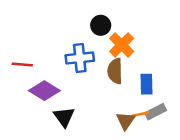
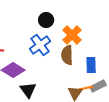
black circle: (101, 25) -> (46, 20), moved
blue cross: (80, 58) -> (40, 45), turned -30

